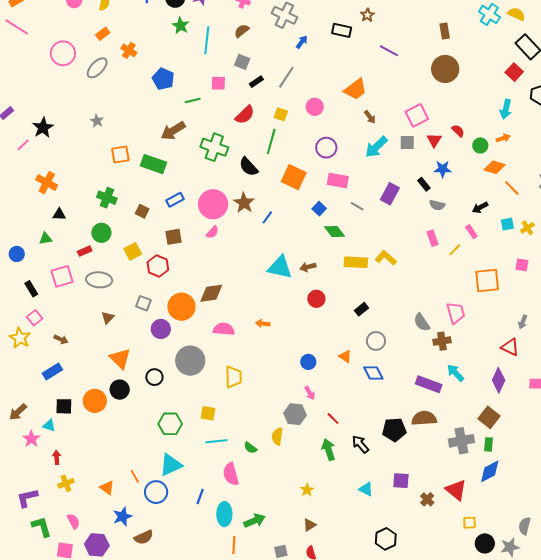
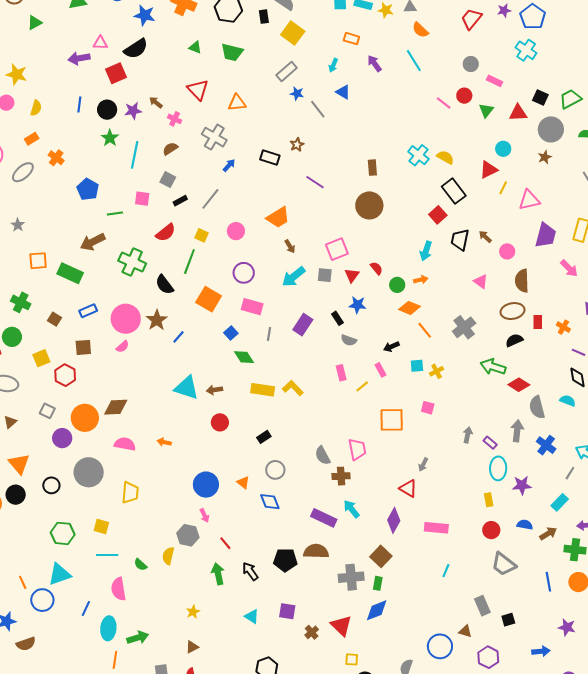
gray line: (357, 206) -> (269, 334), turned 64
blue circle: (308, 362) -> (206, 485), size x1.6

